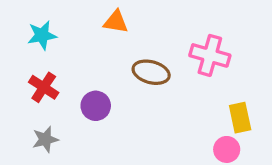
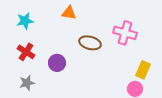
yellow rectangle: (240, 118) -> (143, 70), turned 36

